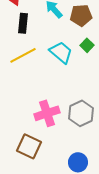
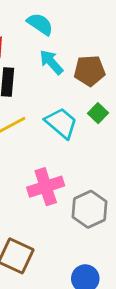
pink cross: (47, 113) -> (46, 187), moved

